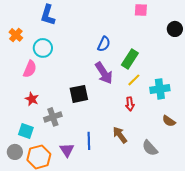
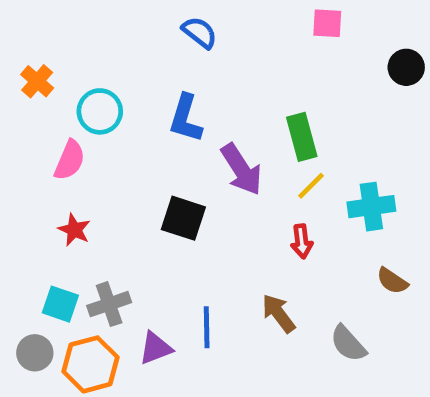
blue L-shape: (48, 15) -> (186, 118), moved
blue semicircle: (104, 44) -> (200, 32), moved, turned -77
green rectangle: (130, 59) -> (302, 137), turned -48
black square: (79, 94) -> (183, 218), turned 30
gray cross: (53, 117) -> (109, 304), moved
purple triangle: (67, 150) -> (156, 348), turned 42

